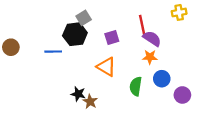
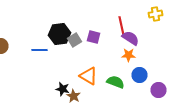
gray square: (84, 18) -> (74, 40), moved
purple square: (112, 37) -> (94, 37), turned 32
orange triangle: (106, 67) -> (88, 76), moved
green semicircle: (136, 86) -> (116, 82), turned 102

